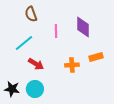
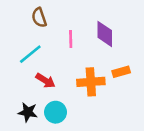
orange cross: (72, 65) -> (91, 82), size x1.5
black star: (12, 89) -> (28, 112), moved
cyan circle: (35, 89) -> (56, 112), moved

